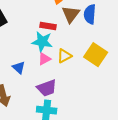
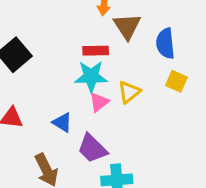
blue semicircle: (90, 14) -> (165, 43), moved
yellow square: (96, 55) -> (176, 81), size x0.6
purple trapezoid: (47, 88) -> (92, 148), moved, turned 75

